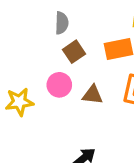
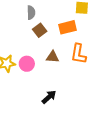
pink circle: (59, 85) -> (27, 64), moved

